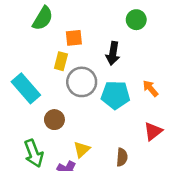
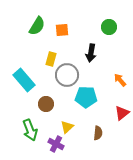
orange square: (74, 38) -> (62, 30), moved
cyan pentagon: (115, 95) -> (86, 97), moved

